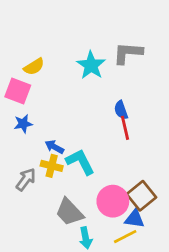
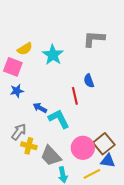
cyan star: (91, 65) -> (53, 55), moved
red line: (125, 128) -> (75, 96), moved
yellow cross: (52, 166) -> (29, 146), moved
blue triangle: (135, 219) -> (108, 161), moved

